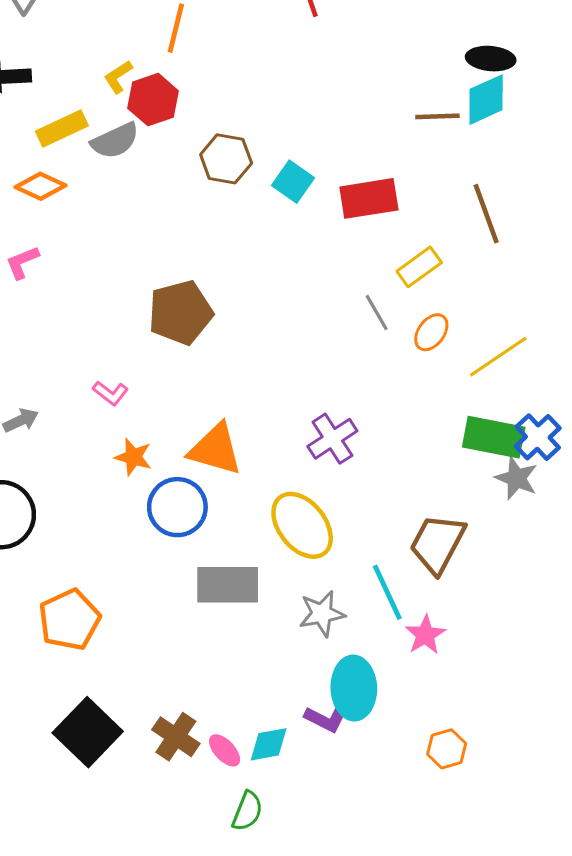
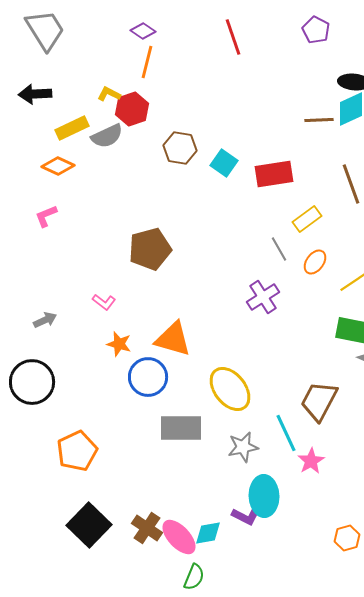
yellow L-shape: (118, 77) -> (109, 94), turned 60
purple cross: (332, 439) -> (263, 297), moved
orange hexagon: (447, 749) -> (347, 538), moved
pink ellipse: (225, 750) -> (179, 537), size x1.6

